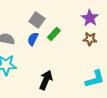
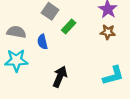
blue semicircle: (33, 39) -> (42, 42), moved, turned -40

